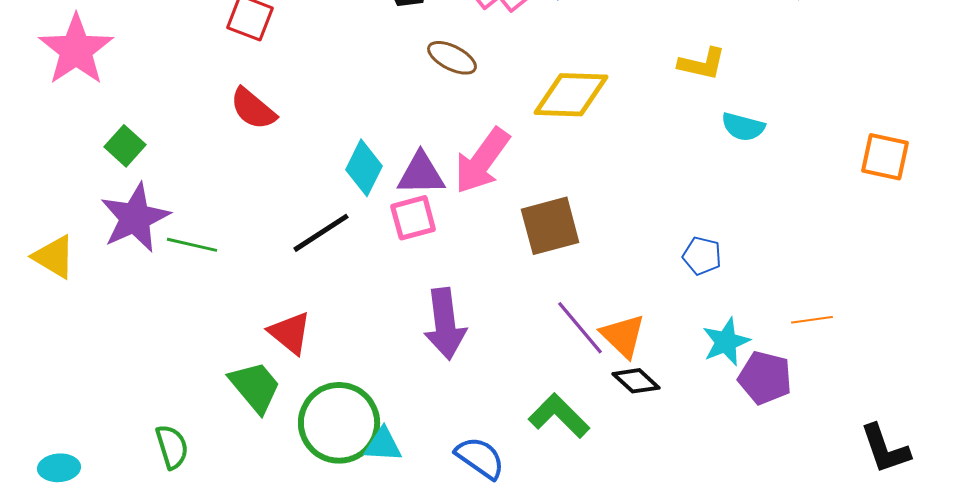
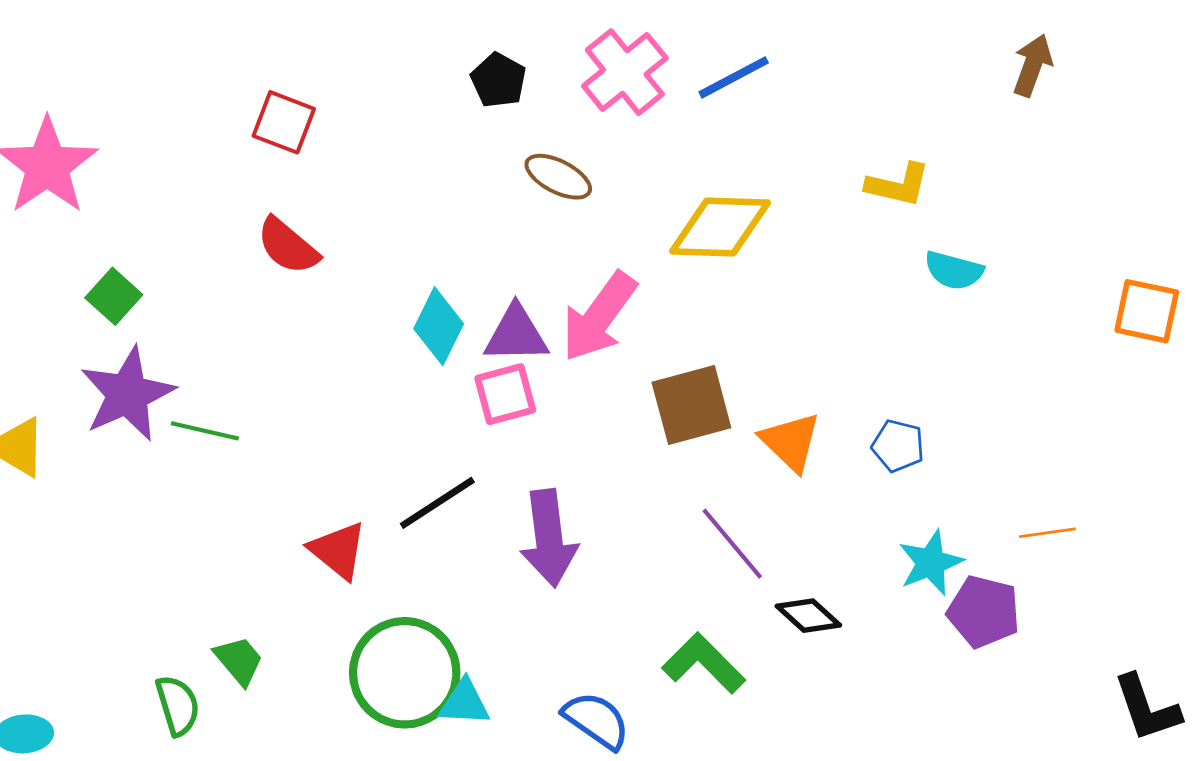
black line: (321, 233) -> (437, 503), moved
orange triangle: (623, 336) -> (791, 442), moved
green trapezoid: (255, 387) -> (239, 661), moved, size x0.7

